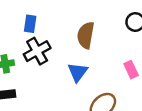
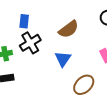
brown semicircle: (86, 35) -> (69, 29), turned -135

